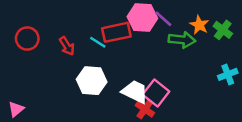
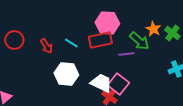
purple line: (163, 19) -> (126, 54), moved, turned -49
red rectangle: (116, 32) -> (100, 40), moved
green arrow: (182, 40) -> (139, 41), turned 35

